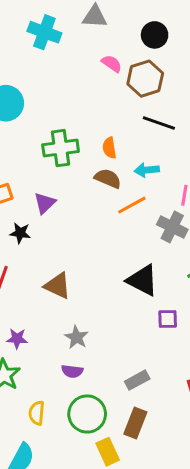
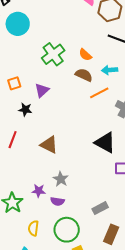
green cross: (61, 148) -> (53, 54), turned -30
orange semicircle: (109, 148) -> (85, 55), turned -40
purple star: (17, 339) -> (39, 191), moved
brown rectangle: (135, 423) -> (111, 234), moved

